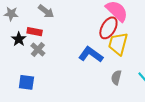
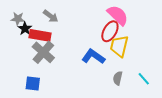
red rectangle: (35, 32) -> (40, 35), size x1.5
black star: (19, 39) -> (25, 29), moved
gray cross: (38, 50) -> (43, 52), size x1.6

